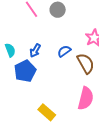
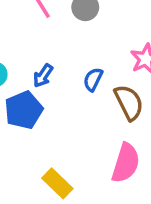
blue semicircle: (64, 51) -> (93, 79), turned -32

